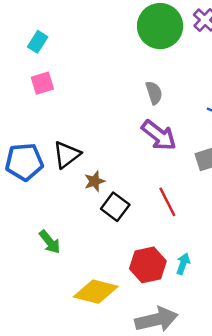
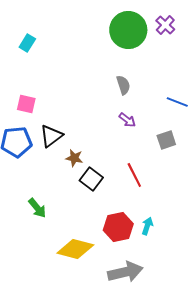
pink square: (42, 83) -> (26, 104), moved, turned 30
purple arrow: (159, 135) -> (127, 120), size x0.6
brown star: (95, 181) -> (74, 158), turned 30

